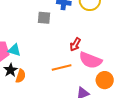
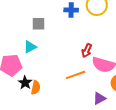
gray square: (44, 18) -> (38, 24), moved
cyan triangle: (14, 50) -> (30, 47), moved, turned -40

